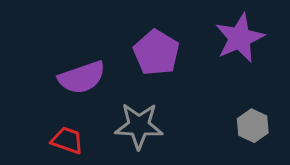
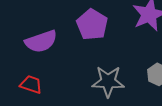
gray star: (139, 126) -> (108, 81), moved

